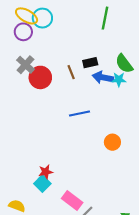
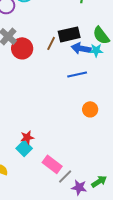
black rectangle: (90, 63) -> (69, 34), size x1.5
brown line: (71, 72) -> (51, 43), turned 48
blue line: (80, 114) -> (77, 74), moved

